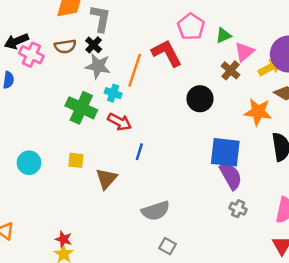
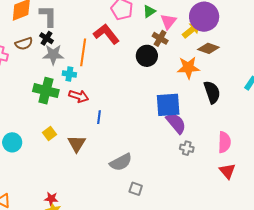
black circle: (200, 99) -> (147, 56), moved
yellow square: (76, 160) -> (49, 133), turned -32

